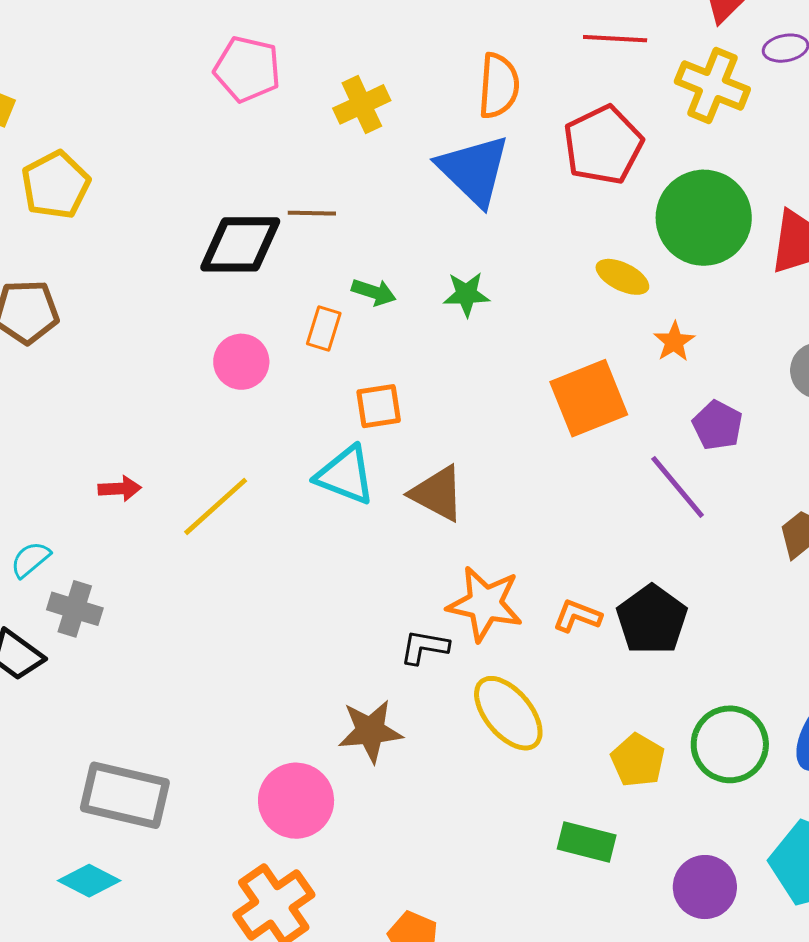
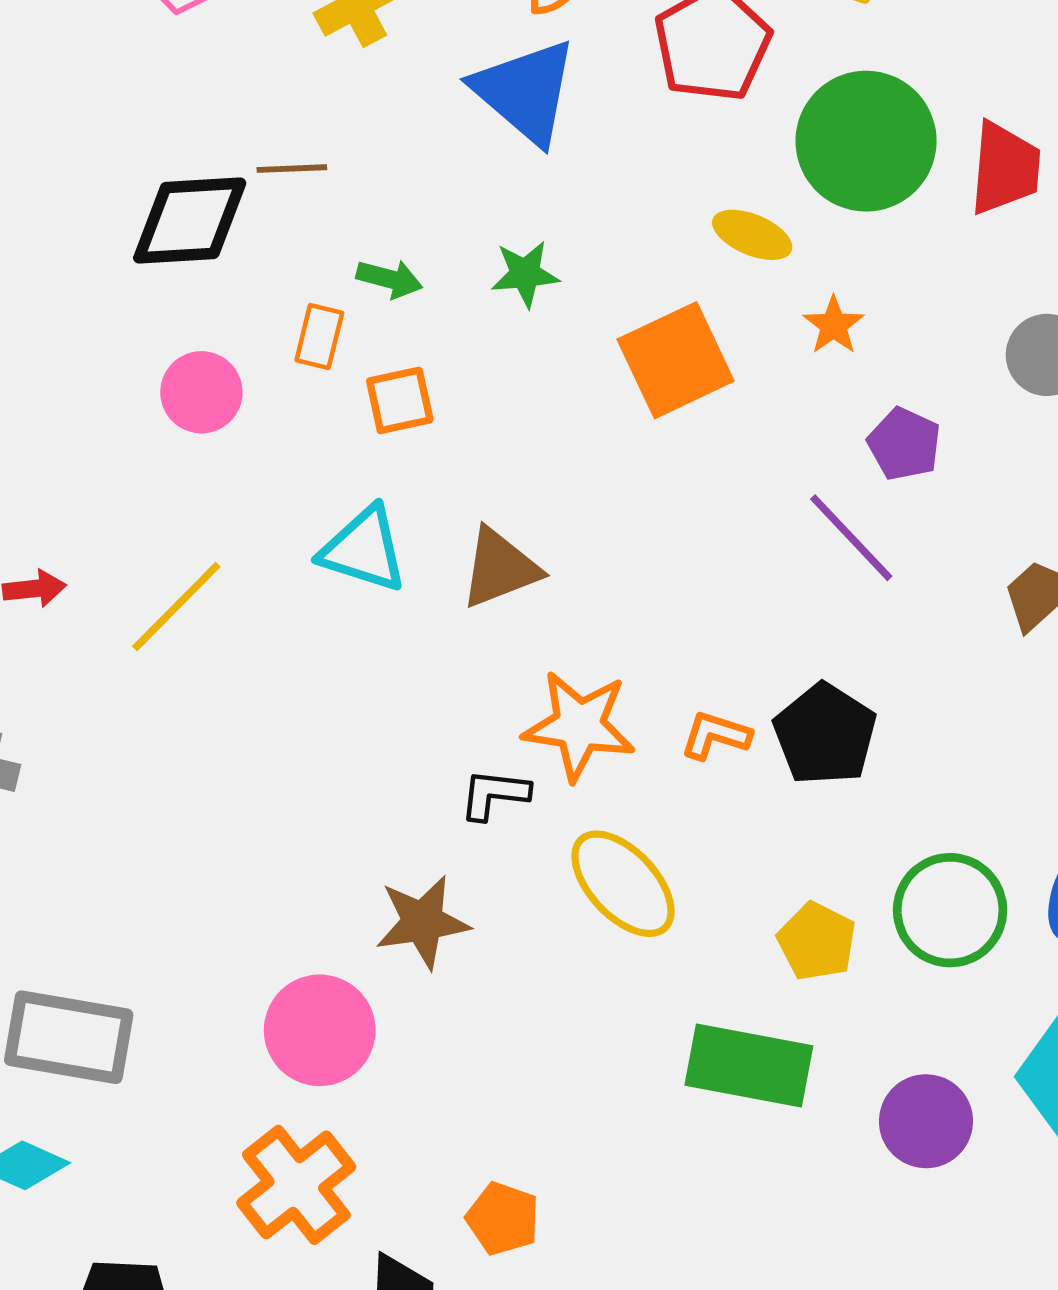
orange square: (589, 398) -> (676, 360), moved
orange square: (379, 406) -> (400, 400), moved
brown triangle: (437, 493) -> (500, 568), turned -46
green rectangle: (587, 842) -> (749, 1066), size x1.5

